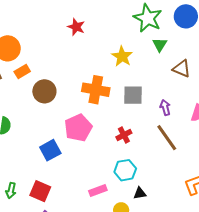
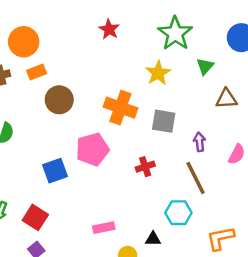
green star: (148, 18) -> (175, 33), moved
brown triangle: (182, 69) -> (226, 99), turned -36
cyan hexagon: (125, 170) -> (178, 213), moved

